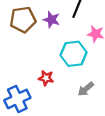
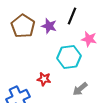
brown pentagon: (23, 20) -> (23, 26), turned -30

